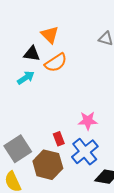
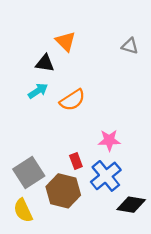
orange semicircle: (56, 63) -> (72, 100), moved

